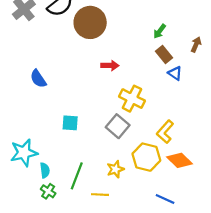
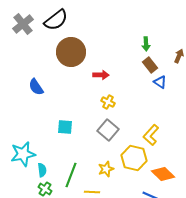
brown circle: (90, 22) -> (71, 52), moved
green arrow: (160, 31) -> (146, 44), turned -40
yellow cross: (132, 99) -> (108, 102), moved, size x0.6
orange diamond: (179, 160) -> (163, 174), moved

